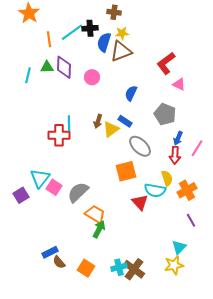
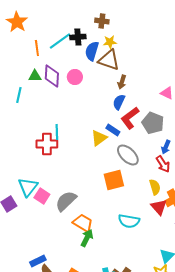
brown triangle: (121, 51) -> (109, 60), turned 40
red L-shape: (166, 63) -> (130, 118), moved
cyan line: (28, 75) -> (19, 95), moved
pink circle: (92, 77) -> (75, 77), moved
brown arrow: (98, 121) -> (122, 82), moved
red arrow: (175, 155) -> (163, 164), turned -36
cyan semicircle: (155, 190) -> (129, 221), moved
red triangle: (140, 202) -> (159, 207), moved

